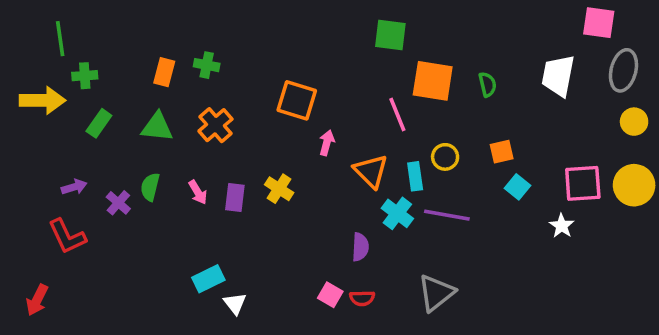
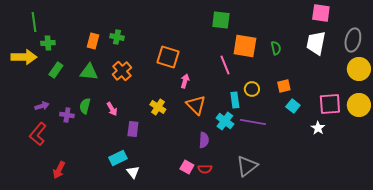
pink square: (599, 23) -> (321, 13), moved
yellow circle: (634, 122) -> (359, 69), size x1.5
orange triangle: (371, 171) -> (196, 105), moved
purple rectangle: (235, 198) -> (133, 129), moved
purple cross: (118, 203) -> (67, 115), turned -32
red L-shape: (67, 236) -> (38, 134), turned 65
red arrow: (37, 300) -> (59, 170), moved

